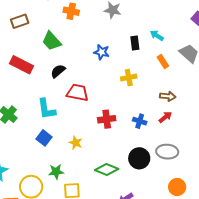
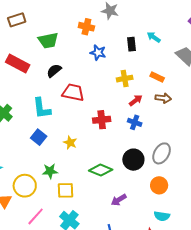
orange cross: (71, 11) -> (86, 27), moved
green trapezoid: (51, 41) -> (48, 41), turned -60
orange rectangle: (163, 61) -> (157, 77), moved, turned -32
red arrow: (165, 117) -> (136, 100), moved
gray ellipse: (167, 152) -> (162, 153), turned -65
orange circle: (177, 187) -> (159, 185), moved

